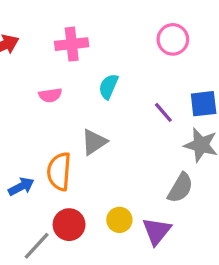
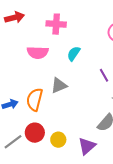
pink semicircle: (50, 95) -> (38, 53), size x1.5
yellow circle: (119, 220) -> (58, 140), moved

